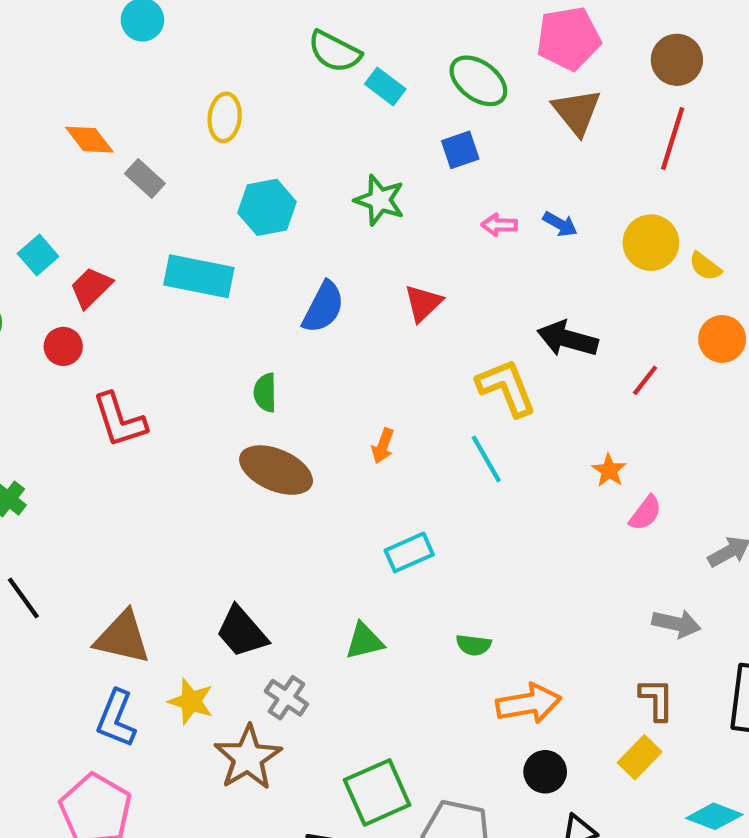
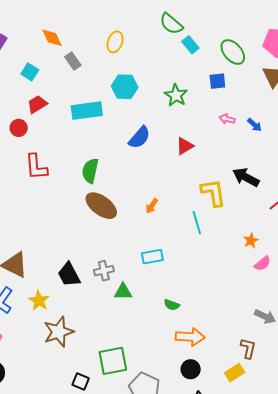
cyan square: (38, 255) -> (30, 72), moved, turned -30
cyan rectangle: (199, 276) -> (87, 111), turned -32
green semicircle: (265, 393) -> (90, 171), moved, size x1.4
gray cross: (286, 698) -> (104, 271), moved, turned 30

